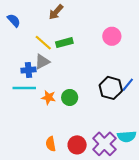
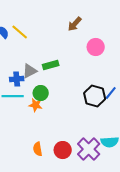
brown arrow: (56, 12) -> (75, 24), moved
yellow line: (43, 43) -> (20, 32), moved
green rectangle: (64, 43) -> (51, 65), moved
green circle: (70, 97) -> (41, 93), moved

